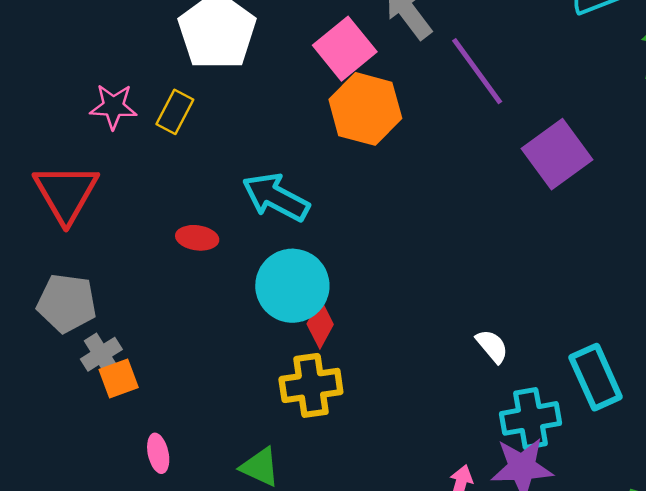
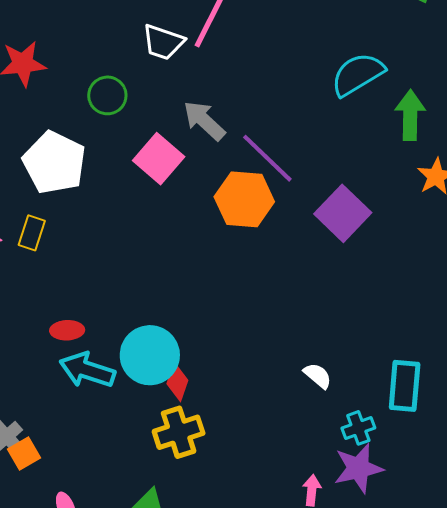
orange hexagon: (365, 109) -> (244, 199), moved
cyan arrow: (276, 197) -> (87, 370), moved
cyan rectangle: (596, 377) -> (405, 386), turned 39
cyan cross: (531, 418) -> (358, 428), size x0.7

